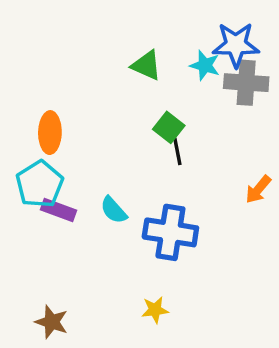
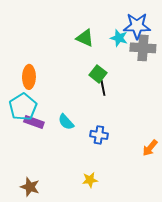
orange arrow: (258, 189) -> (150, 148), moved
blue cross: (170, 232) -> (99, 135), size x0.6

